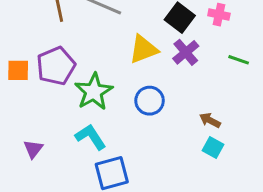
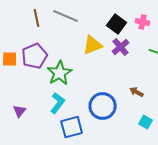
blue circle: (150, 101) -> (103, 106), moved, size x1.4
cyan L-shape: (91, 137) -> (58, 103), turned 70
cyan square: (213, 147) -> (146, 122), moved

